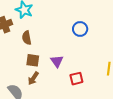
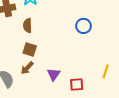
purple triangle: (57, 61) -> (54, 74), moved
red square: (76, 79) -> (77, 85), moved

